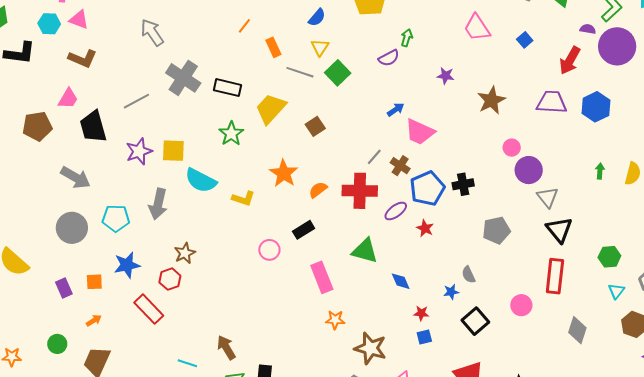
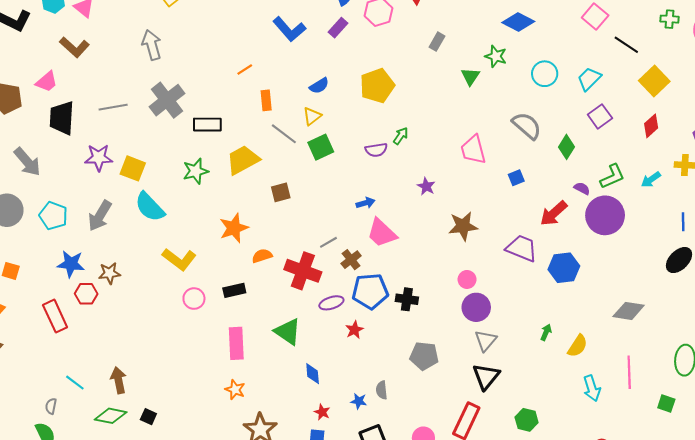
black rectangle: (227, 88) -> (207, 125), turned -32
yellow L-shape: (243, 198) -> (179, 259), moved, size x1.4
blue star: (127, 265) -> (71, 264), moved

